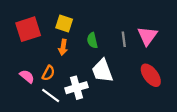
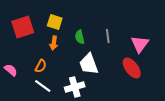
pink triangle: (147, 36) -> (140, 44), moved
pink semicircle: (27, 76) -> (11, 70), moved
white cross: (77, 88) -> (75, 87), moved

